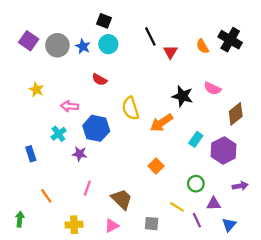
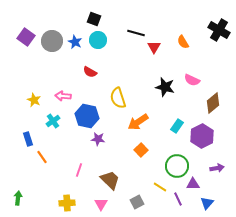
black line: (150, 36) -> (136, 33), turned -48
black cross: (230, 40) -> (219, 30), moved
yellow star: (36, 90) -> (34, 100), moved
orange arrow: (162, 123) -> (138, 122), moved
purple star: (80, 154) -> (98, 139), moved
green circle: (196, 184) -> (177, 166), size x1.5
orange line: (46, 196) -> (42, 157), moved
gray square: (152, 224) -> (137, 202), turned -32
pink triangle: (112, 226) -> (101, 204), turned -32

